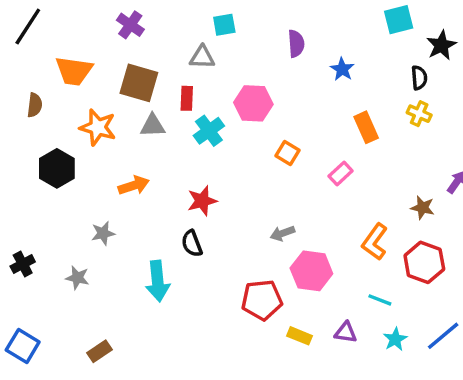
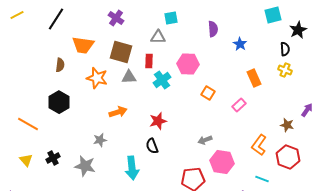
black hexagon: (57, 168) -> (59, 102), moved
gray star: (77, 278) -> (85, 166), size x1.5

